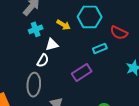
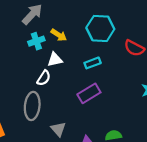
yellow arrow: (63, 25) -> (59, 35), moved
cyan rectangle: (100, 48) -> (93, 63), moved

